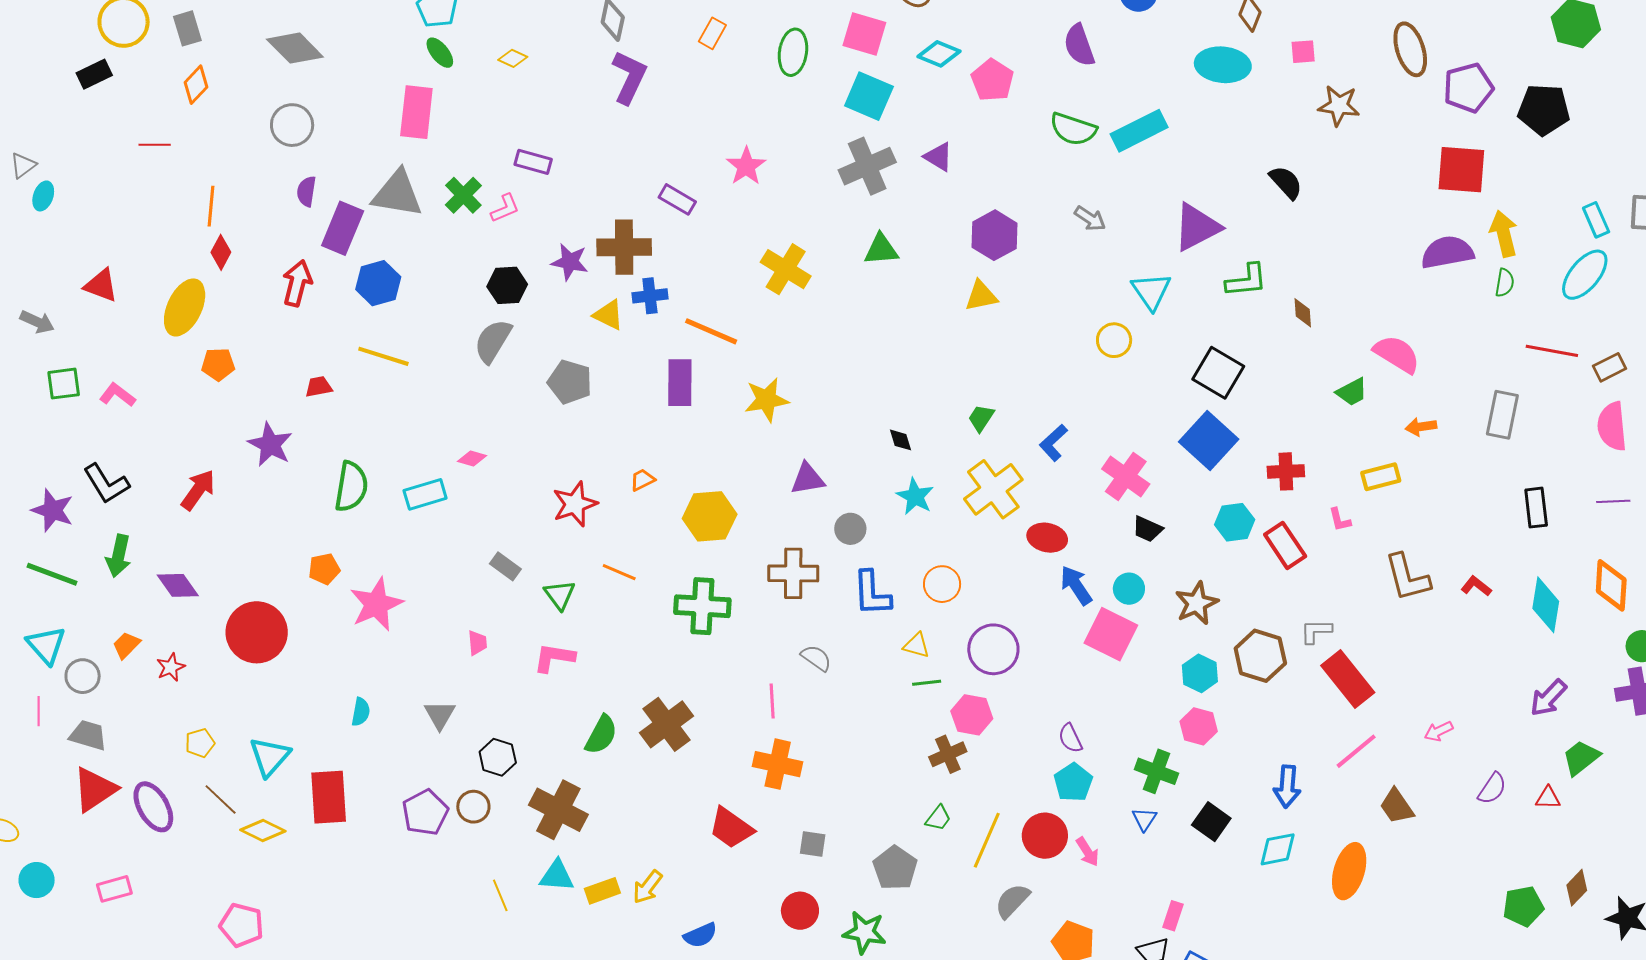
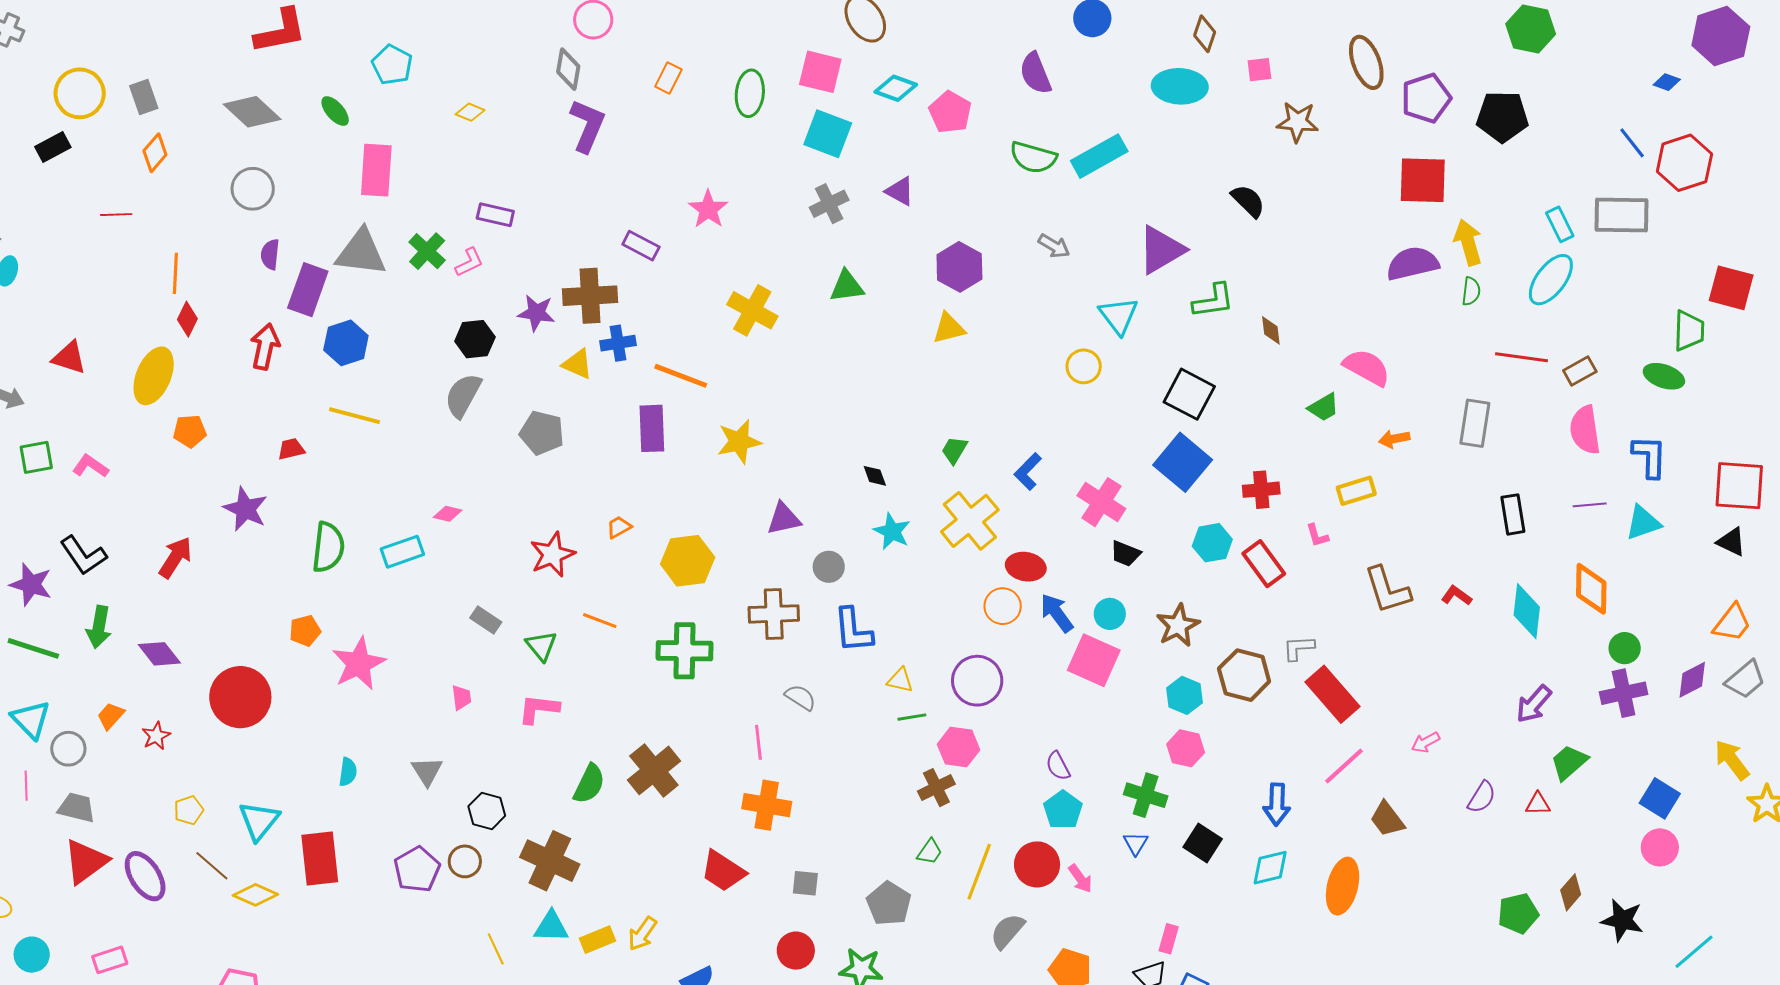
green ellipse: (440, 53) -> (335, 111), moved
gray cross: (867, 166) -> (829, 204), size x0.7
orange circle: (942, 584) -> (1003, 606), moved

